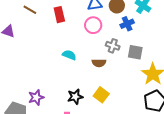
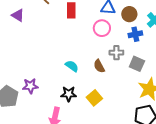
gray cross: (113, 46) -> (116, 53), turned -32
cyan semicircle: (69, 55) -> (72, 66), moved
brown semicircle: (99, 63) -> (99, 66), turned 48

